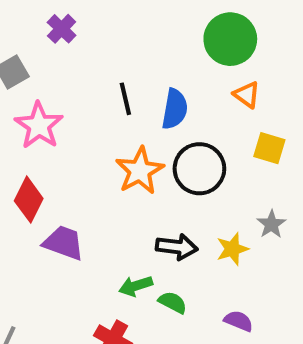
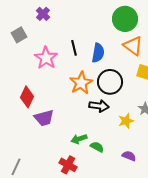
orange triangle: (247, 95) -> (133, 46), size x1.5
pink star: (39, 126) -> (46, 58), moved
purple trapezoid: (64, 243) -> (44, 118), turned 145
black arrow: (177, 247) -> (99, 106), moved

